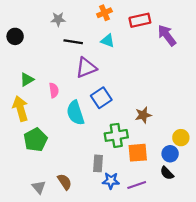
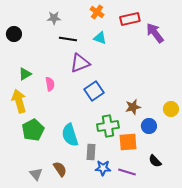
orange cross: (104, 13) -> (97, 12), turned -32
cyan semicircle: (75, 113) -> (70, 135), moved
yellow circle: (181, 138) -> (171, 109), moved
blue circle: (170, 154) -> (149, 126), moved
purple line: (137, 185) -> (127, 172), turned 36

